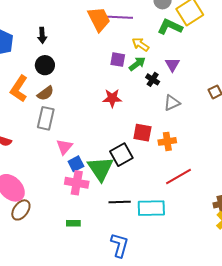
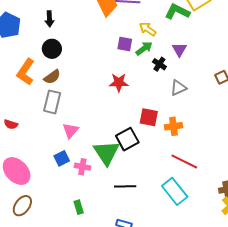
blue square: (76, 164) -> (62, 158), moved
red line: (179, 177) -> (184, 162), turned 56
pink cross: (77, 183) -> (82, 167), size x0.7
cyan rectangle: (151, 208) -> (175, 191), moved, turned 52
brown ellipse: (21, 210) -> (22, 206), moved
green rectangle: (73, 223) -> (79, 207), turned 72

